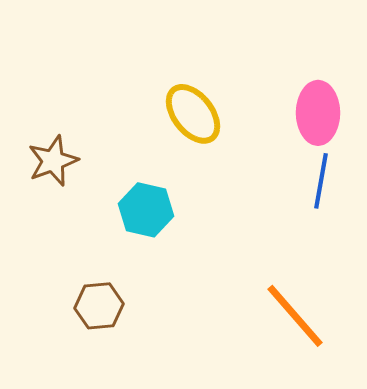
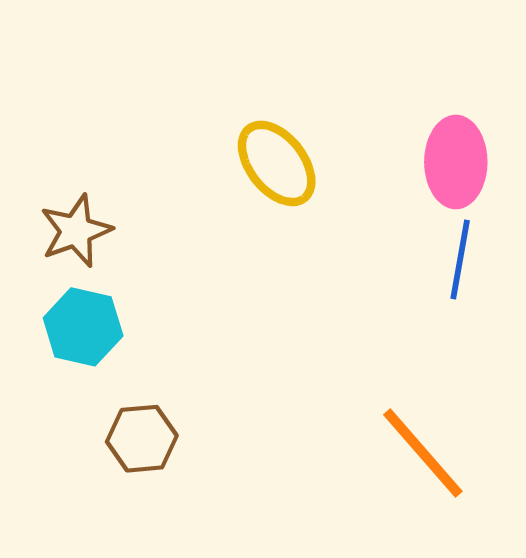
cyan hexagon: (146, 210) -> (83, 327), moved

